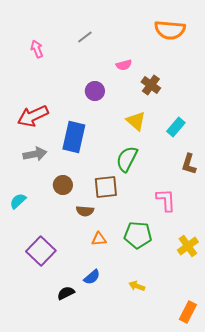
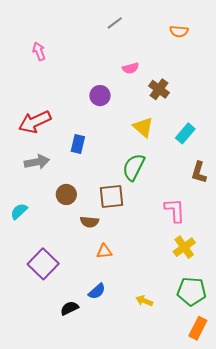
orange semicircle: (170, 30) -> (179, 31), size x0.6
gray line: (85, 37) -> (115, 23), moved
blue rectangle: (74, 137) -> (78, 144), size x0.6
green pentagon: (138, 235) -> (192, 291), moved
yellow cross: (188, 246) -> (184, 247), moved

